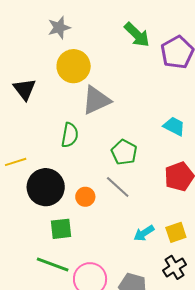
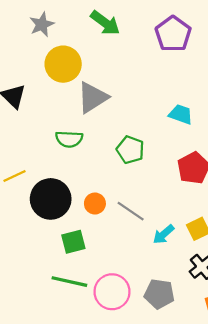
green arrow: (137, 35) -> (105, 23), moved
green semicircle: (70, 135) -> (69, 139), turned 90
gray line: (118, 187) -> (131, 211), moved

